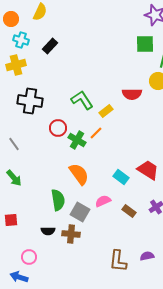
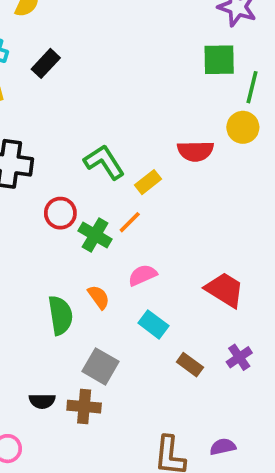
orange semicircle: (79, 174) -> (99, 297), size x0.6
cyan rectangle: (121, 177) -> (153, 324), moved
green semicircle: (58, 200) -> (60, 315), moved
pink semicircle: (103, 201) -> (143, 275), moved

